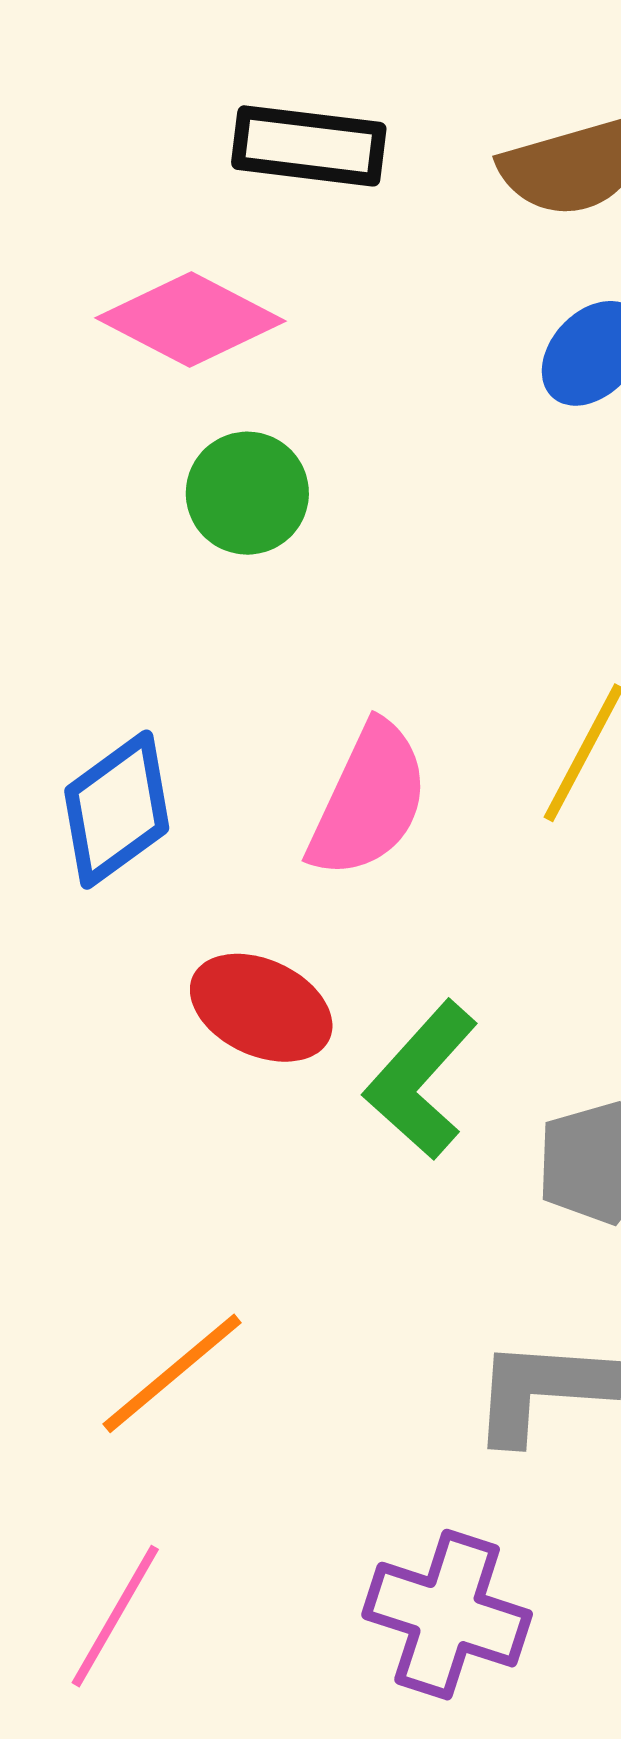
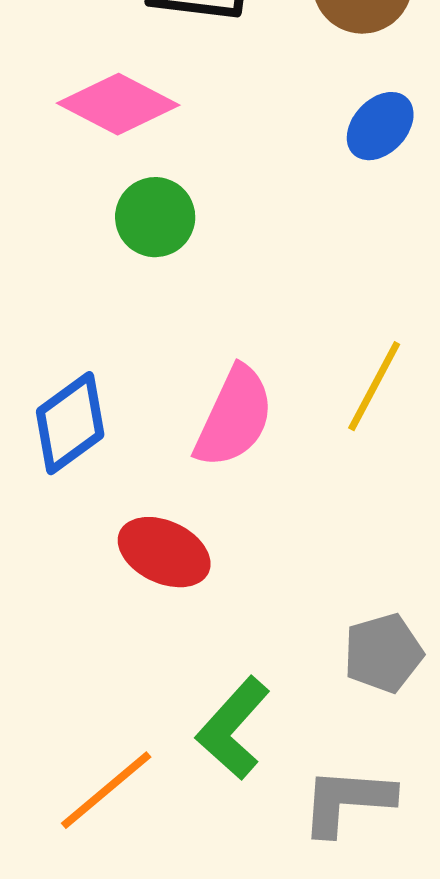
green L-shape: (421, 1080) -> (233, 728), moved

